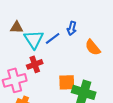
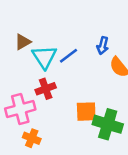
brown triangle: (17, 27) -> (23, 42), turned -32
blue arrow: (72, 28) -> (103, 46), moved

